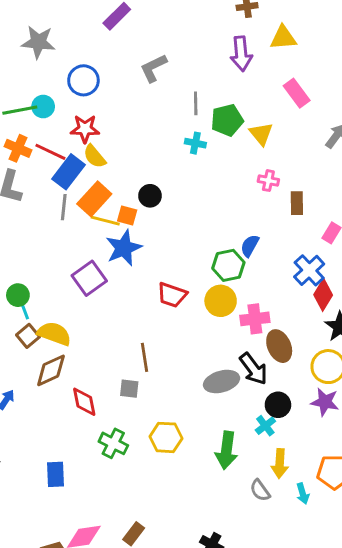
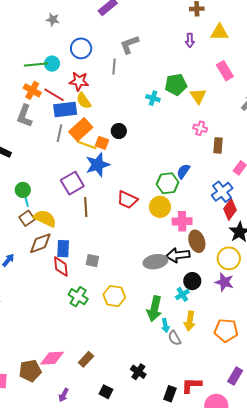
gray star: (38, 42) -> (53, 20), size x0.6
purple arrow: (241, 54) -> (190, 40), size x0.6
gray line: (196, 103) -> (114, 67), moved
blue rectangle: (69, 172) -> (65, 109), turned 40
brown line: (145, 357) -> (86, 207), moved
black arrow: (253, 369) -> (178, 255), turned 115
blue rectangle: (56, 474) -> (63, 249), moved
cyan arrow: (303, 494) -> (165, 325), moved

